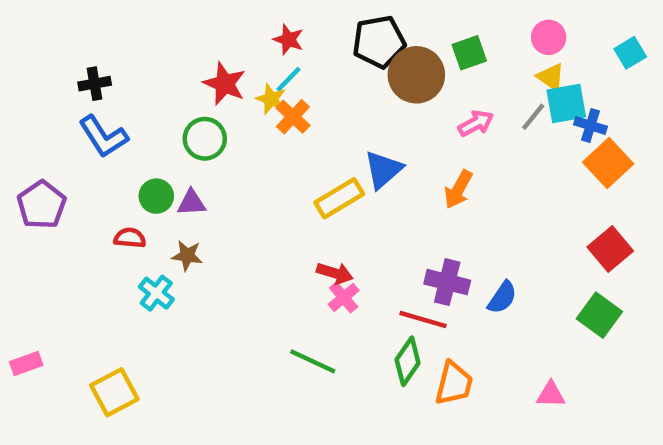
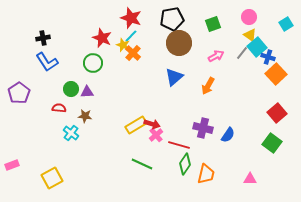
red star: (289, 40) -> (131, 18), size x1.5
brown circle: (416, 75) -> (179, 43), moved
cyan square: (566, 103) -> (257, 47), turned -30
yellow rectangle: (339, 198) -> (136, 125), moved
red line: (423, 319) -> (179, 145), moved

